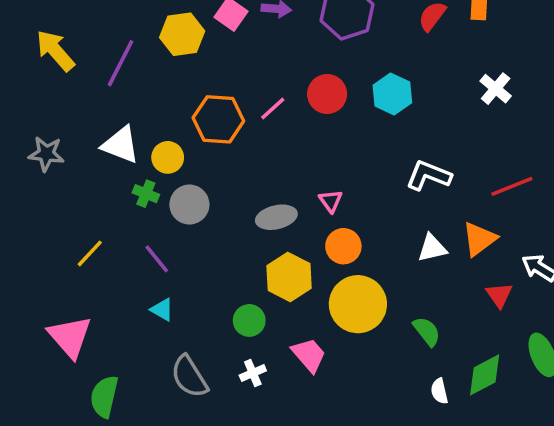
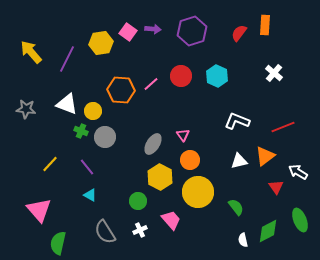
gray ellipse: (276, 217) -> (153, 144), turned -45

